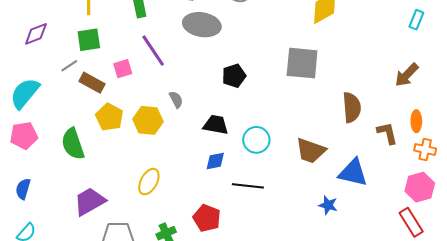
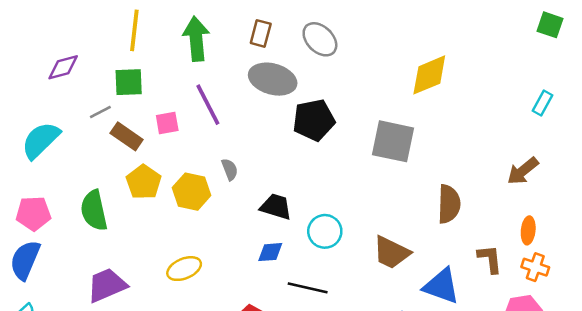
black pentagon: (234, 76) -> (314, 120), moved, size x1.4
brown L-shape: (387, 133) -> (490, 259), moved
pink pentagon: (24, 136) -> (33, 213), moved
yellow ellipse: (149, 182) -> (184, 269), turned 32
blue semicircle: (23, 189) -> (25, 260), size x1.5

